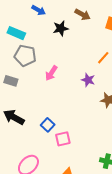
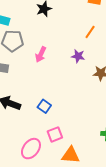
pink square: (63, 139) -> (55, 134), moved

